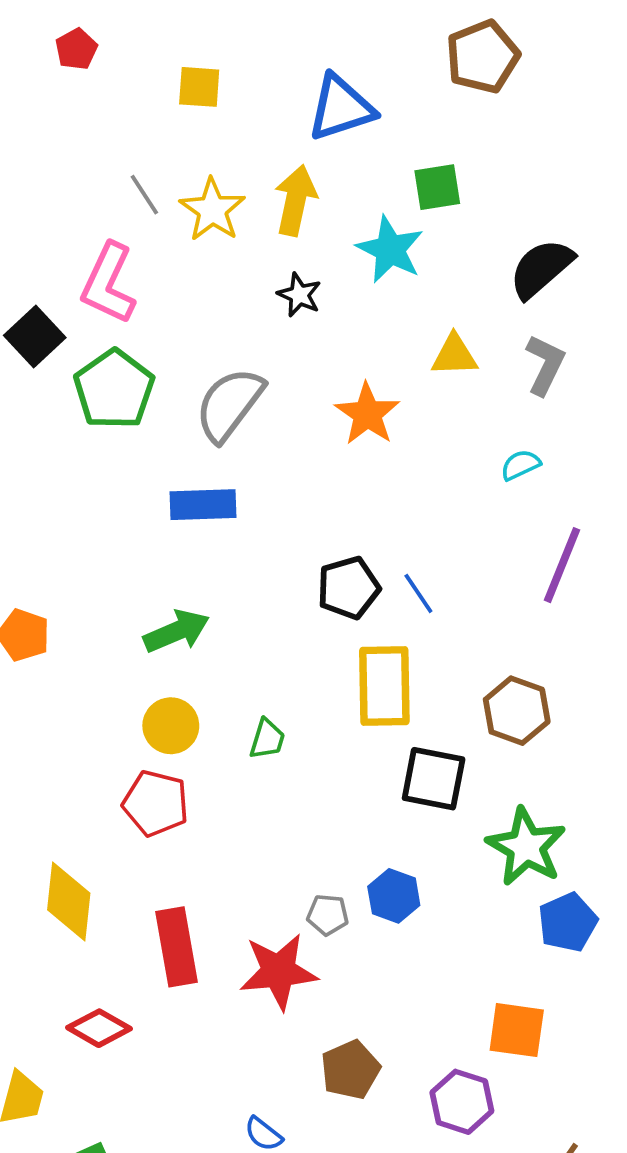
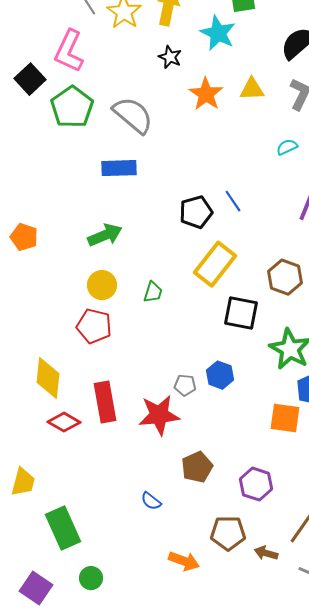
gray semicircle: (229, 404) -> (133, 115), turned 93
orange star: (367, 414) -> (206, 94), moved
blue line: (418, 593) -> (233, 201), moved
yellow rectangle: (384, 686) -> (215, 264), turned 39
red diamond: (99, 1028) -> (64, 422), moved
orange square: (517, 1030) -> (285, 418), moved

